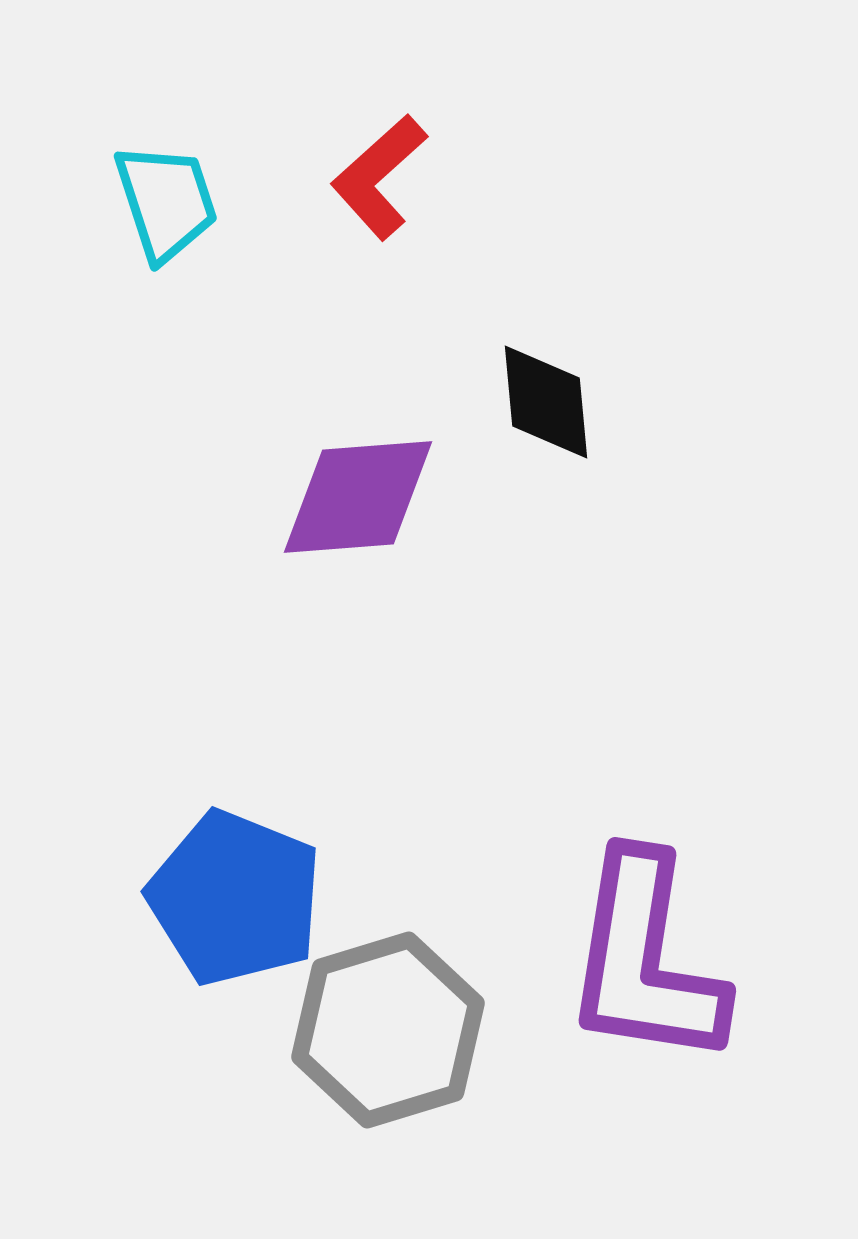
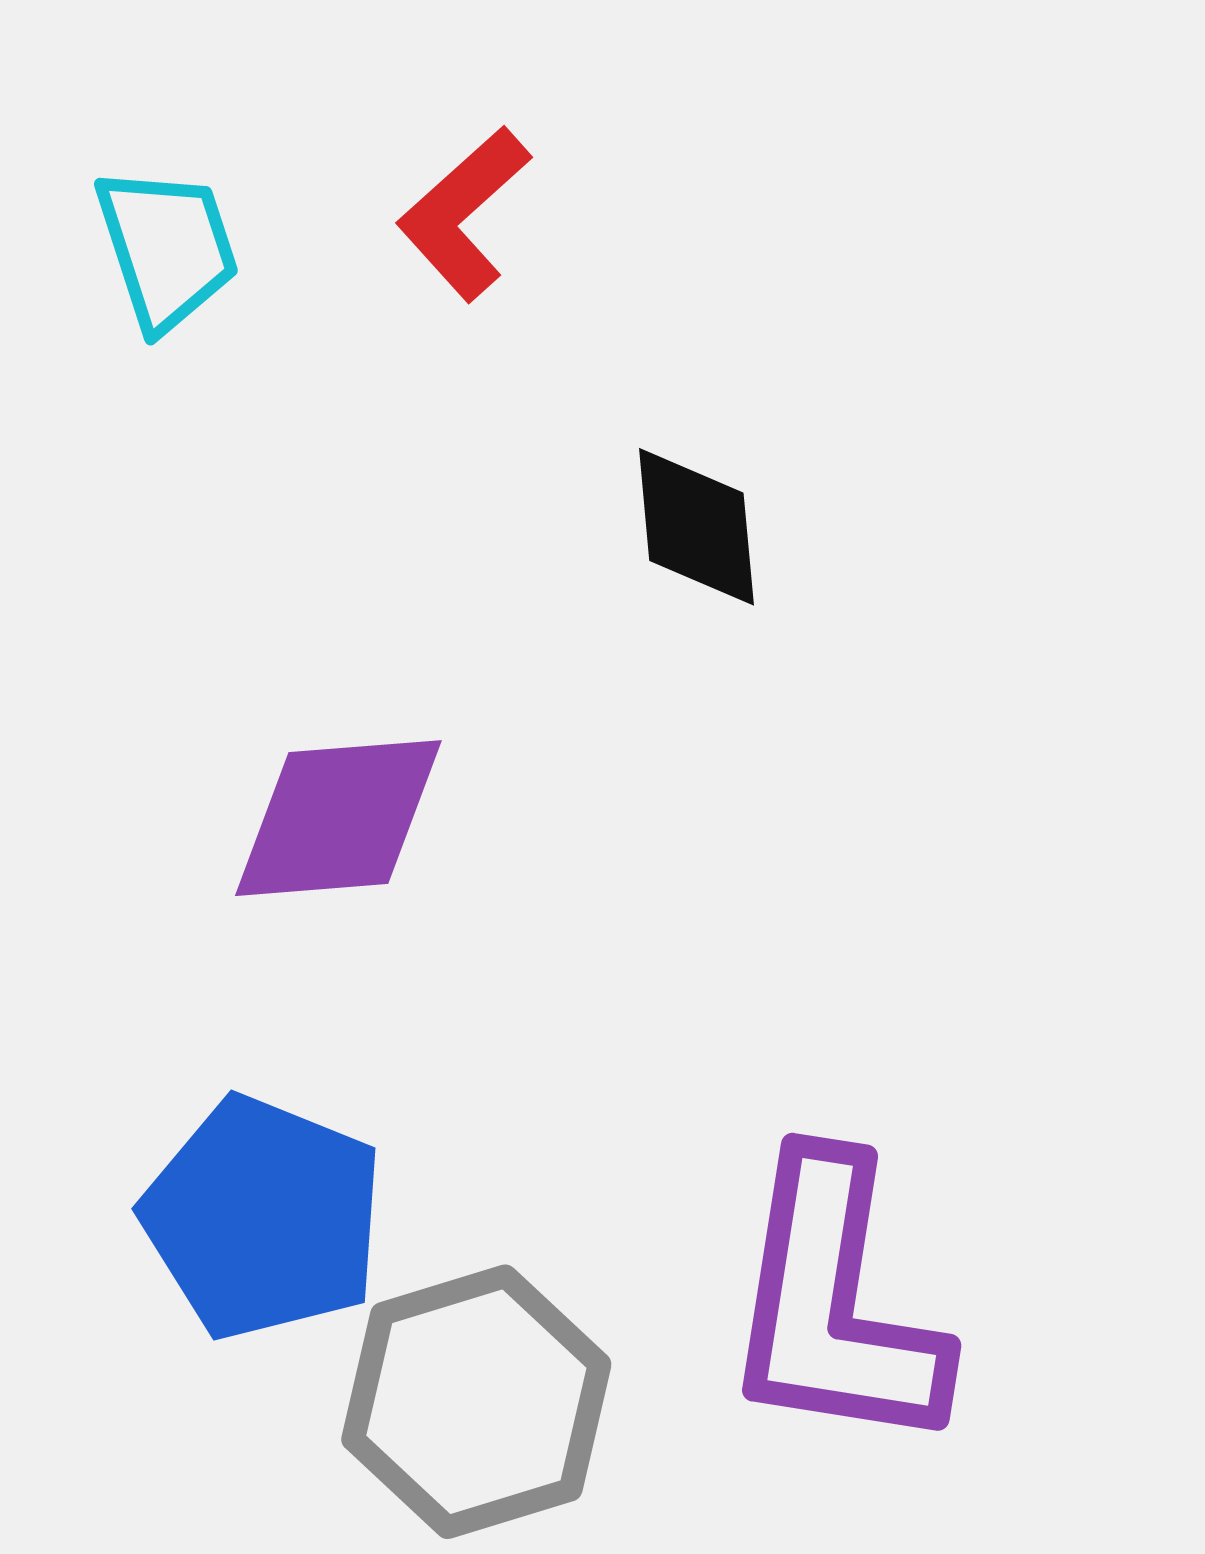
purple diamond: (358, 497) -> (338, 818), moved

